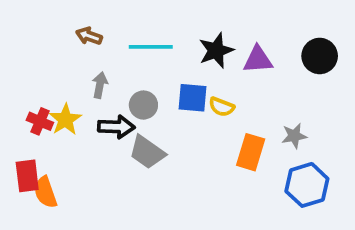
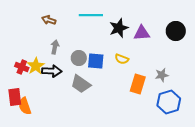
cyan line: (151, 47) -> (91, 15), moved
blue square: (193, 98) -> (96, 61), moved
black arrow: (116, 127) -> (52, 71), moved

